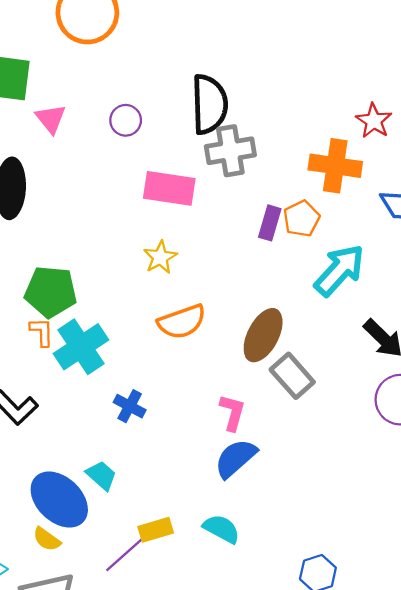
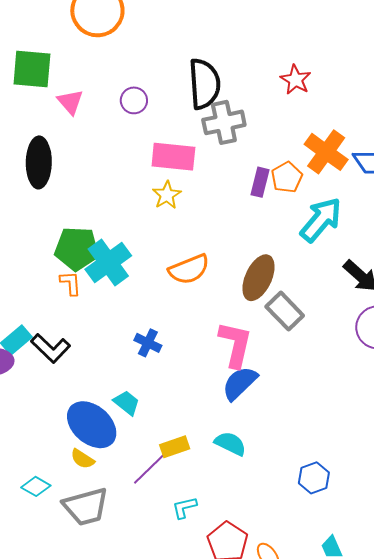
red star: (374, 121) -> (296, 80), moved
orange cross: (335, 166) -> (326, 152), moved, turned 30
yellow star: (160, 257) -> (167, 195), moved
cyan cross: (81, 347) -> (108, 263), moved
pink L-shape: (232, 412) -> (235, 344), size x1.5

